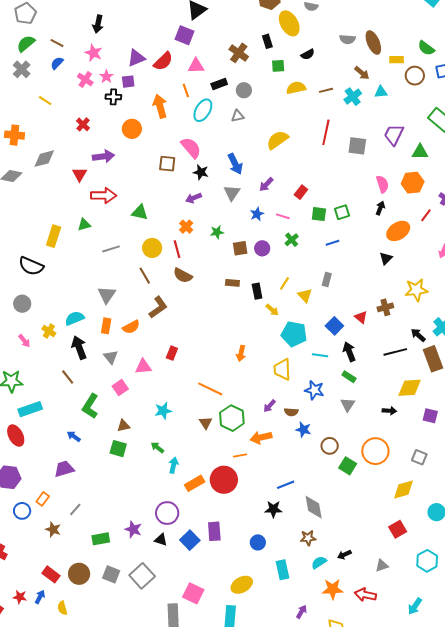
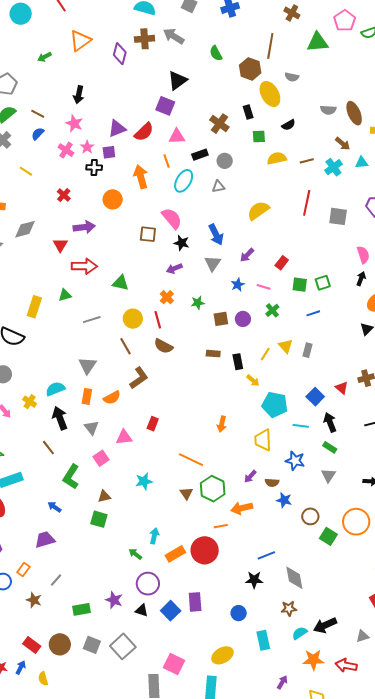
yellow triangle: (305, 295) -> (286, 346), moved
green arrow: (157, 447) -> (135, 554), moved
black arrow: (344, 555) -> (325, 625), size x1.6

